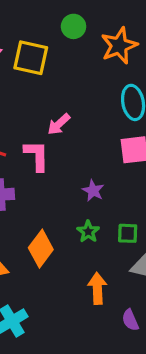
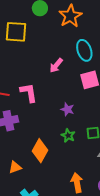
pink arrow: (59, 124) -> (56, 65), moved
orange arrow: (97, 288) -> (77, 183), moved

